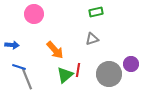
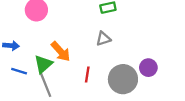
green triangle: (65, 75) -> (43, 64), moved
gray line: (27, 79) -> (46, 85), moved

